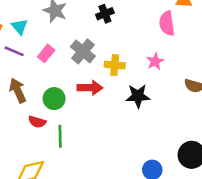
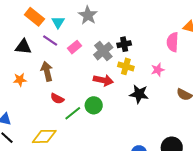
black cross: (105, 14) -> (124, 44), moved
green circle: (54, 99) -> (94, 105), moved
green line: (60, 136) -> (73, 113), turned 42

